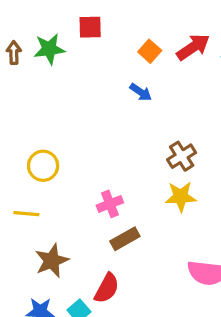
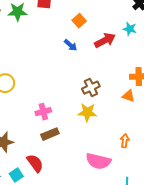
red arrow: (193, 47) -> (105, 40), moved
red semicircle: (107, 288) -> (35, 163), turned -72

